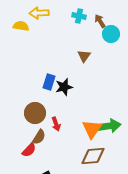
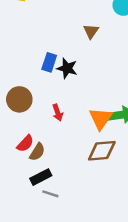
black star: (64, 87) -> (67, 68), turned 30
brown circle: (35, 113) -> (19, 99), moved
brown semicircle: (39, 137) -> (37, 152), moved

